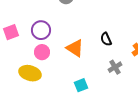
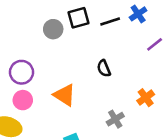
black semicircle: (106, 39) -> (104, 68), moved

